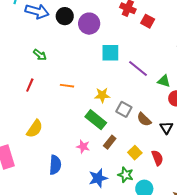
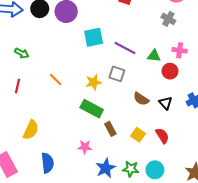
orange line: (67, 86) -> (56, 79), turned 48
gray square: (124, 109) -> (117, 74), moved
brown rectangle: (110, 142) -> (110, 129), turned -56
pink star: (83, 147) -> (85, 147), moved
blue semicircle: (55, 165) -> (47, 163), moved
green star: (126, 175) -> (131, 169), moved

